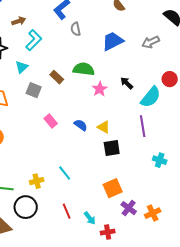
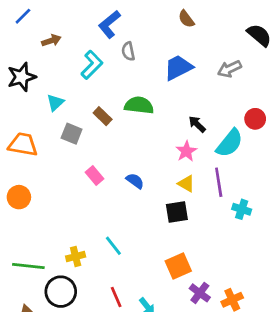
cyan L-shape: (34, 40) -> (92, 65), moved
pink star: (100, 89) -> (186, 151), moved
yellow triangle: (104, 127) -> (186, 184), moved
cyan cross: (160, 160) -> (242, 209), moved

